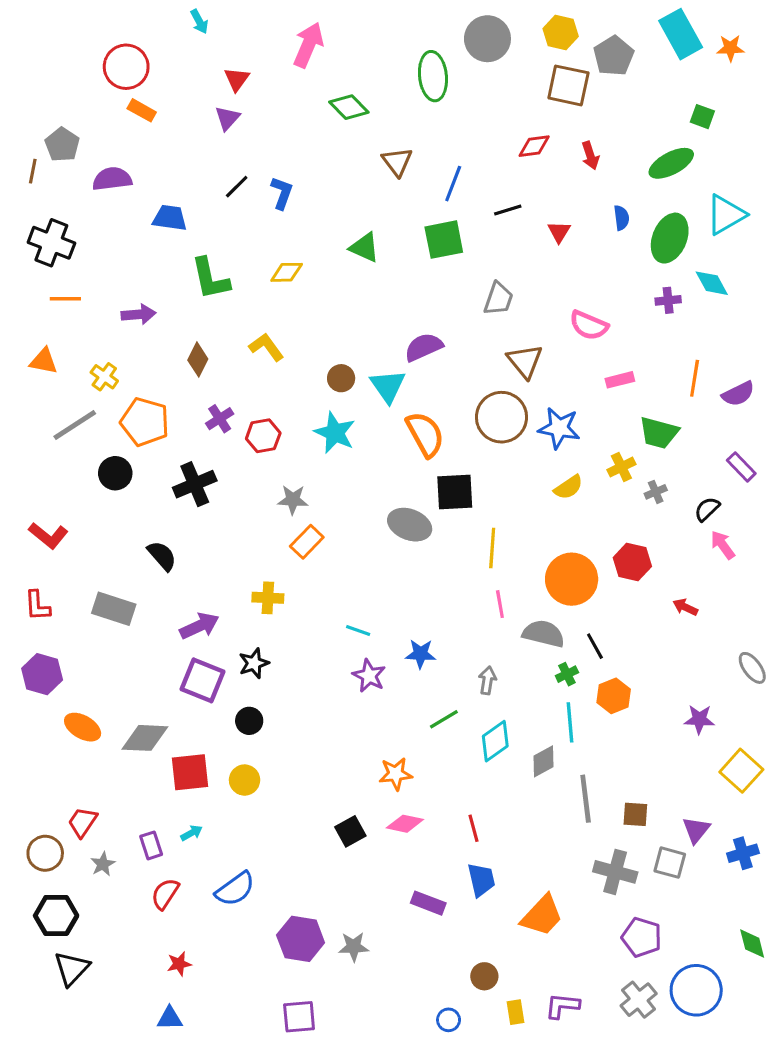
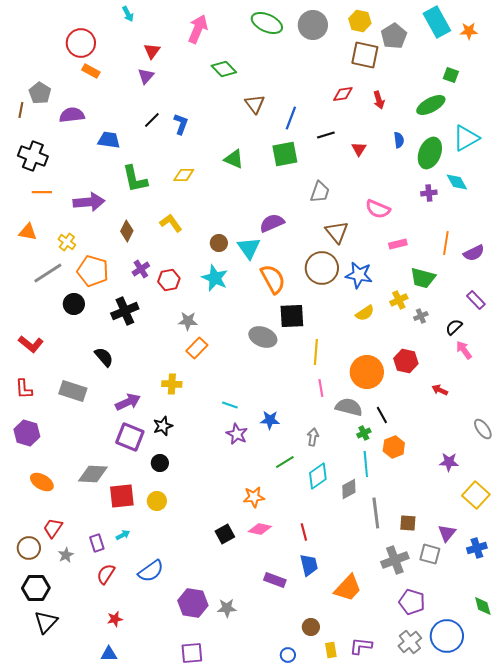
green ellipse: (433, 76) -> (267, 23), moved, turned -60
purple arrow: (139, 314) -> (89, 202), size x1.4
orange ellipse: (83, 727) -> (42, 482), moved
gray cross: (615, 872) -> (395, 560), turned -36

